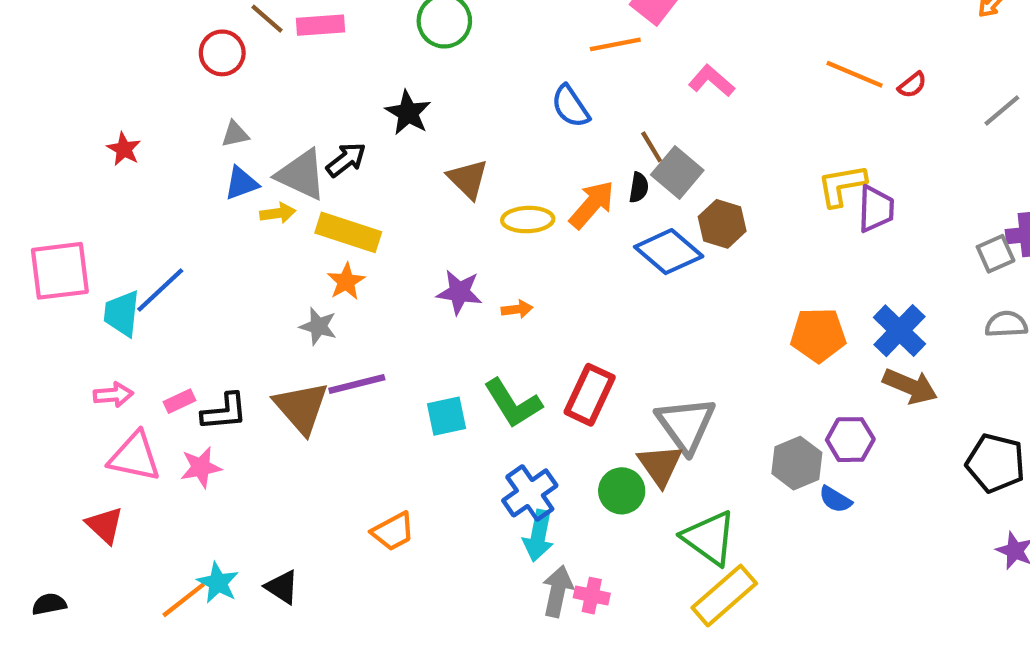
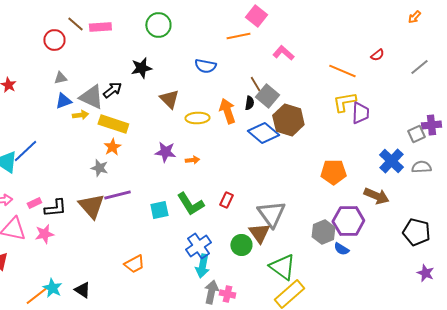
orange line: (855, 74) -> (342, 71), moved
blue semicircle: (570, 106) -> (205, 66), moved, turned -45
black star: (408, 113) -> (141, 68), turned 30
orange arrow: (592, 205) -> (227, 111), turned -60
brown hexagon: (722, 224) -> (288, 120), size x1.4
blue cross: (899, 331) -> (391, 161), moved
red rectangle: (590, 395) -> (226, 200), size x0.6
purple hexagon: (850, 440) -> (348, 221), size x1.4

